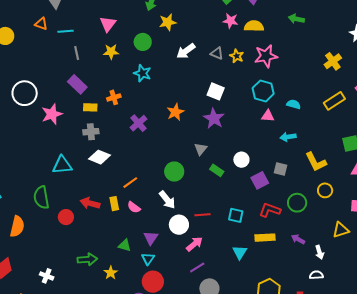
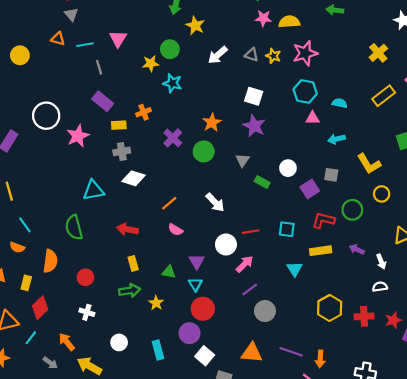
yellow star: (168, 22) -> (195, 25), turned -30
pink triangle: (108, 24) -> (118, 39), moved
yellow star: (111, 52) -> (151, 63), moved
green circle: (174, 172) -> (204, 152), moved
white arrow: (167, 200) -> (215, 202), moved
yellow rectangle: (114, 204) -> (133, 263), moved
red circle: (66, 217) -> (85, 277), moved

